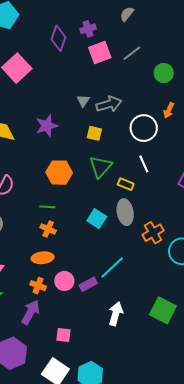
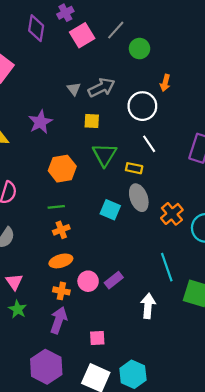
green circle: (164, 73) -> (140, 49), moved
orange cross: (48, 229) -> (61, 230), turned -35
cyan line: (112, 268) -> (167, 267), moved, turned -56

